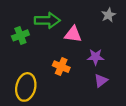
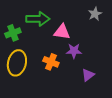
purple star: (96, 57) -> (74, 51), moved
yellow ellipse: (26, 87) -> (17, 63), moved

